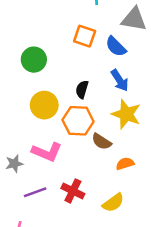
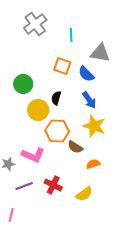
black semicircle: (82, 89) -> (56, 98), moved
yellow circle: (44, 105) -> (38, 110), moved

